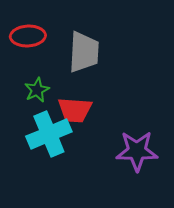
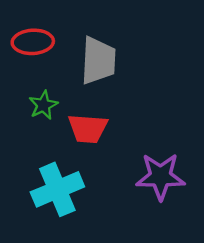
cyan cross: (49, 134) -> (57, 189), moved

